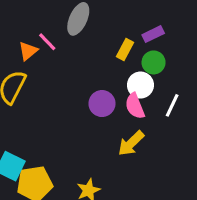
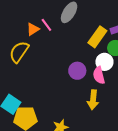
yellow rectangle: (125, 49) -> (97, 37), size x1.5
yellow arrow: (131, 143) -> (93, 100), turned -48

